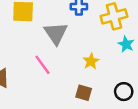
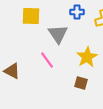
yellow star: (91, 61) -> (87, 57), size x1.5

